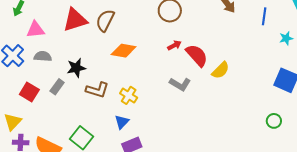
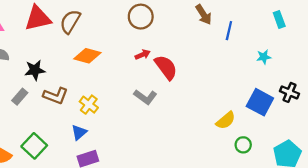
blue line: (264, 16) -> (229, 31), moved
yellow semicircle: (221, 70) -> (226, 120), moved
gray rectangle: (57, 87) -> (20, 97), moved

